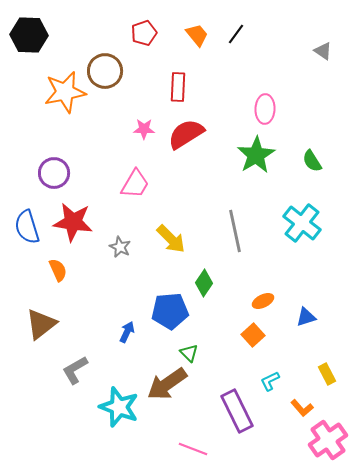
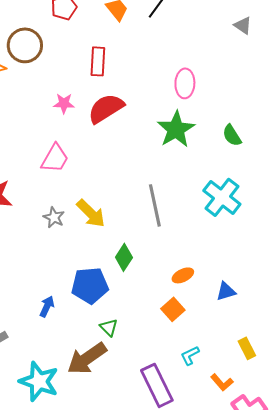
gray star: (120, 247) -> (54, 217), moved

